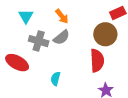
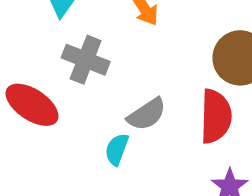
gray semicircle: (61, 37) -> (147, 114), moved

